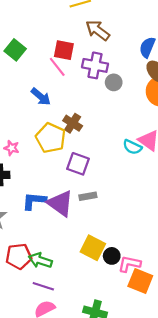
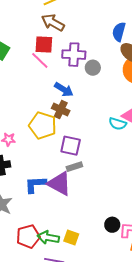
brown arrow: (98, 30) -> (53, 23), moved
blue arrow: (41, 97) -> (64, 90), moved
gray rectangle: (88, 196) -> (74, 167), moved
yellow square: (93, 248) -> (71, 238), moved, size x0.7

